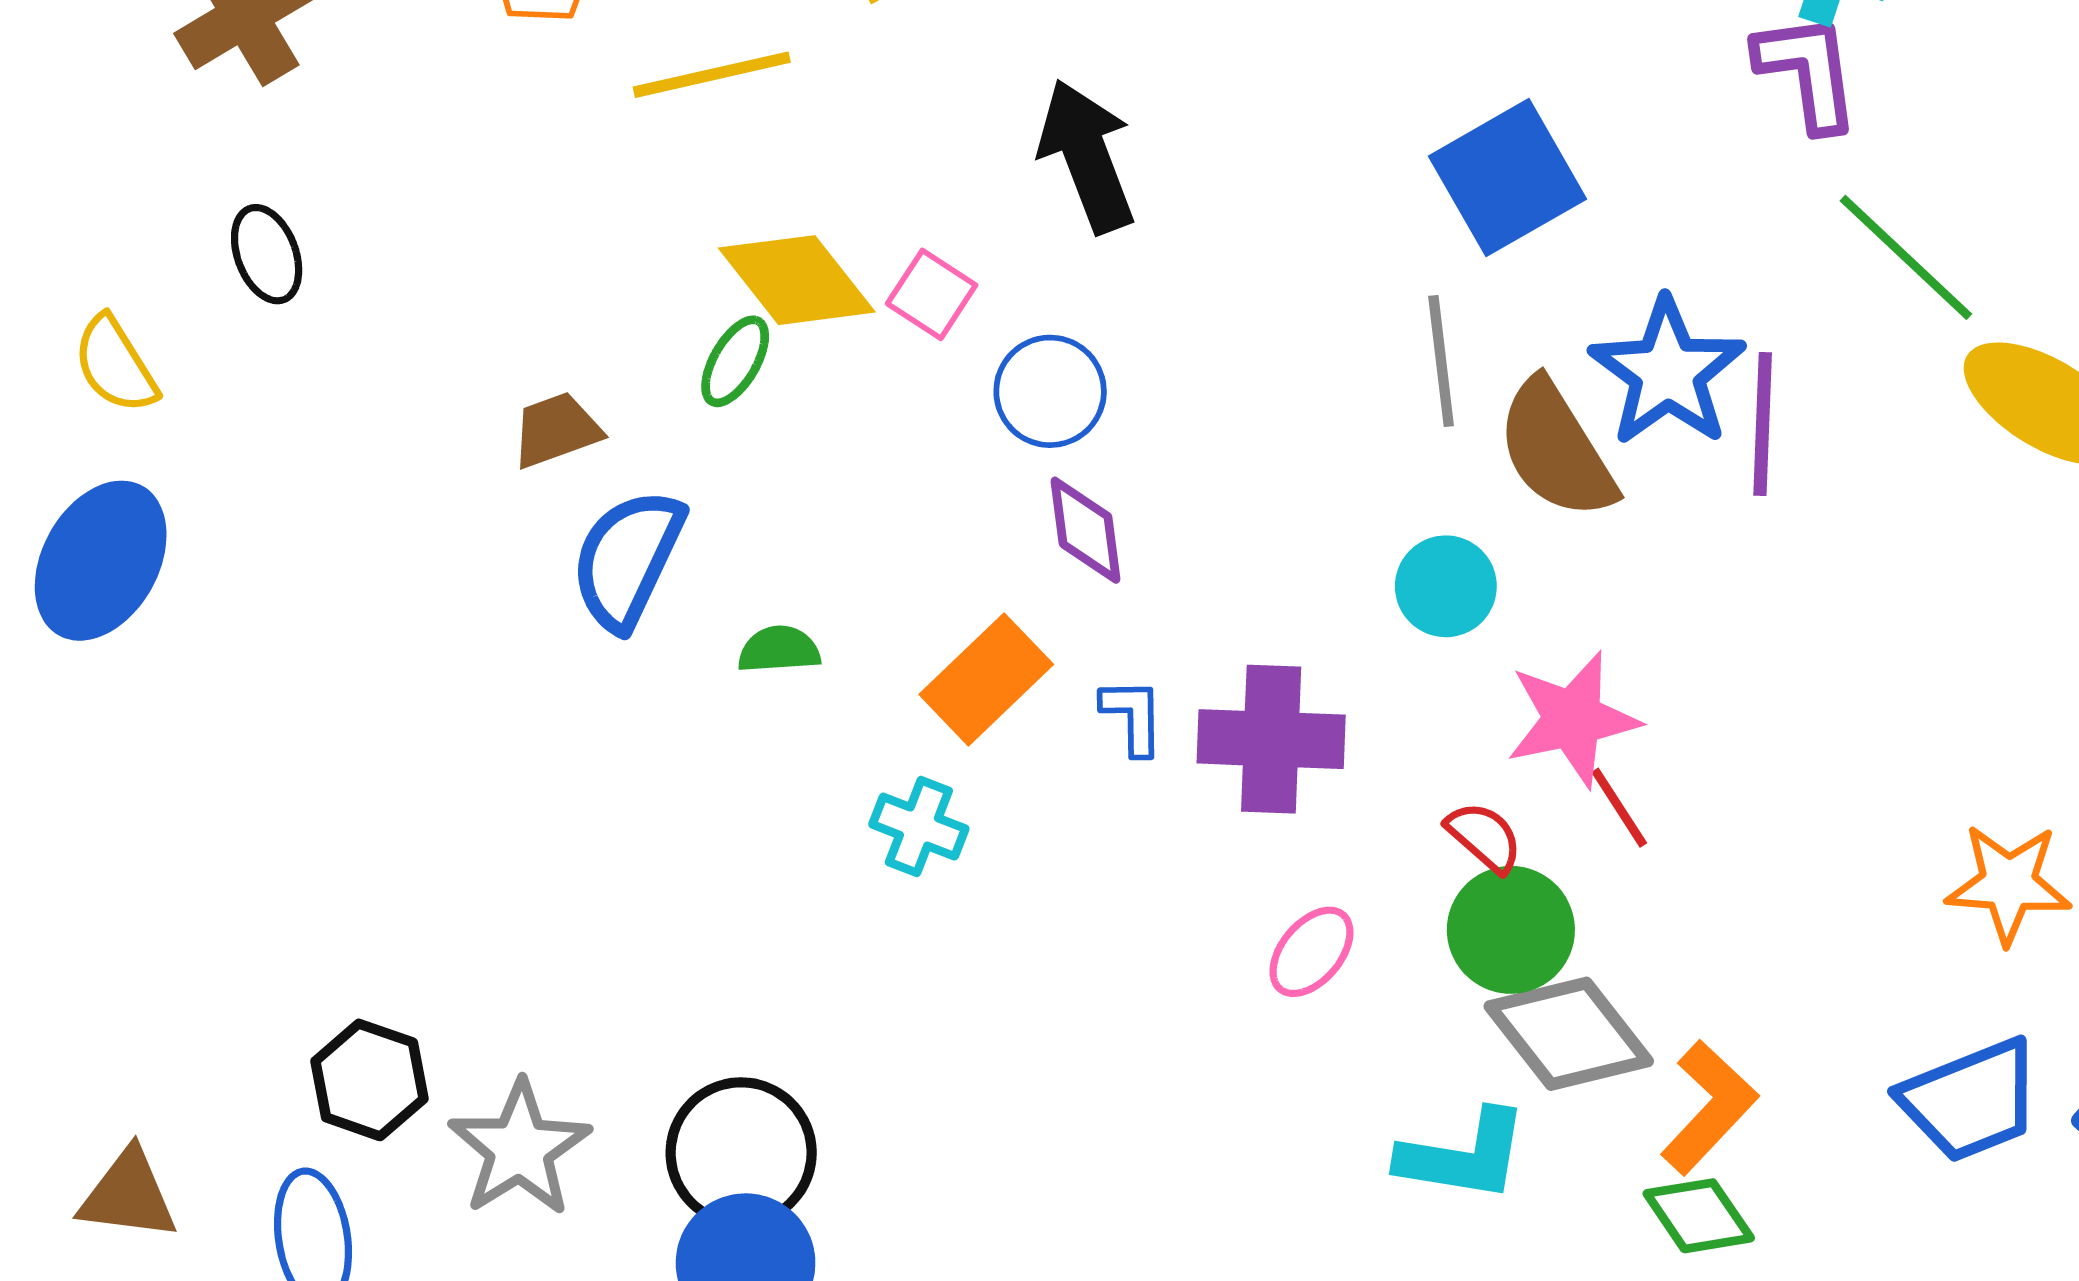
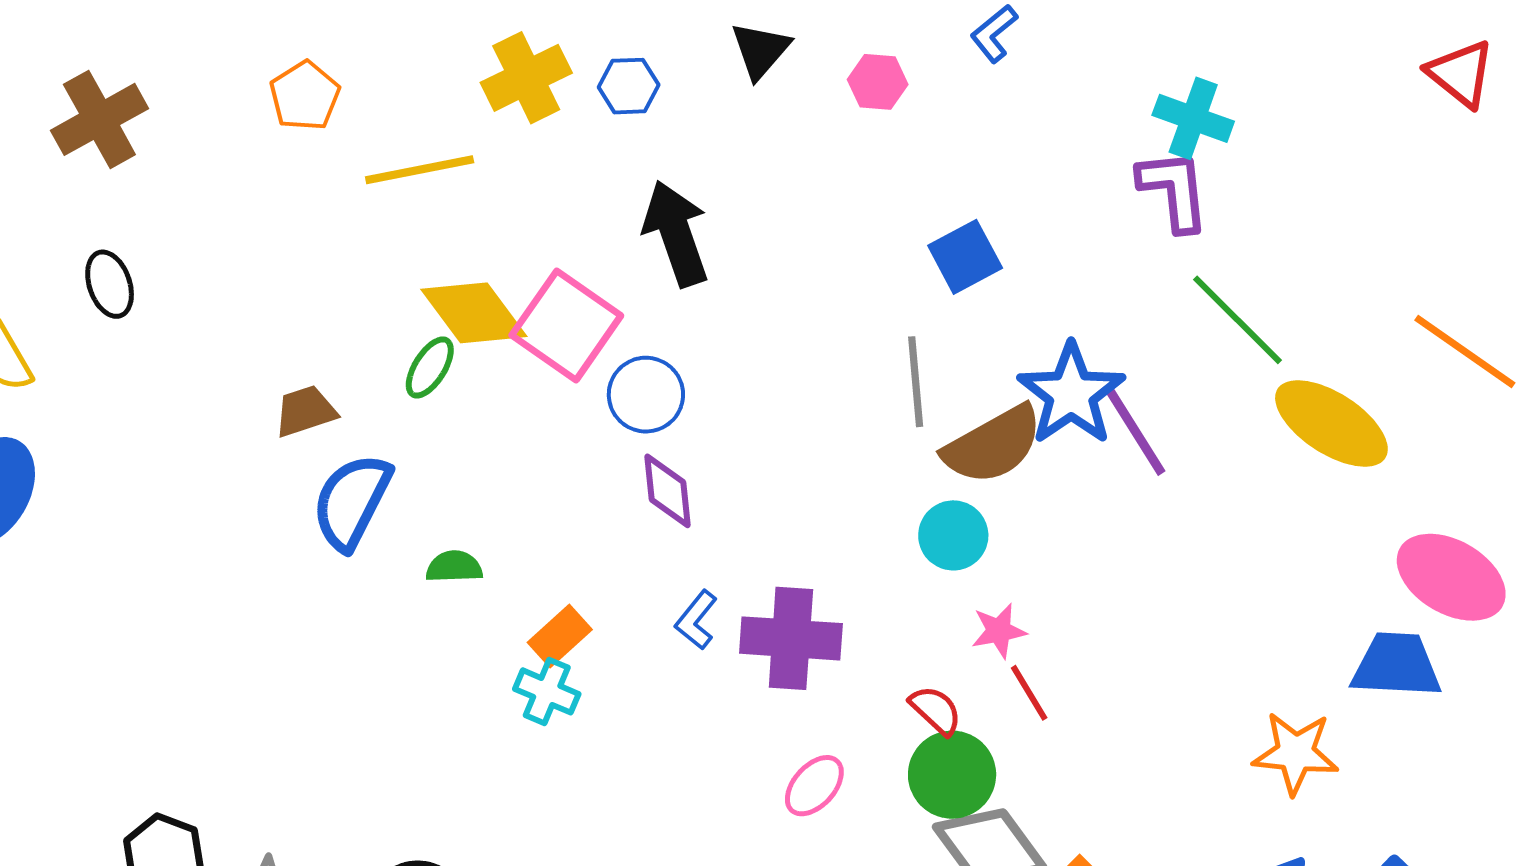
blue square: (1507, 178) -> (965, 257), size x0.7
pink square: (932, 294) -> (566, 325), size x1.8
purple line: (1763, 424) -> (1136, 432), turned -36
brown semicircle: (1556, 449) -> (993, 445), turned -89
cyan circle: (1446, 586) -> (953, 535), moved
orange rectangle: (986, 679) -> (560, 636), moved, size x0.7
blue L-shape: (1133, 716) -> (696, 620), turned -142
pink star: (1573, 719) -> (999, 631), size x0.6

